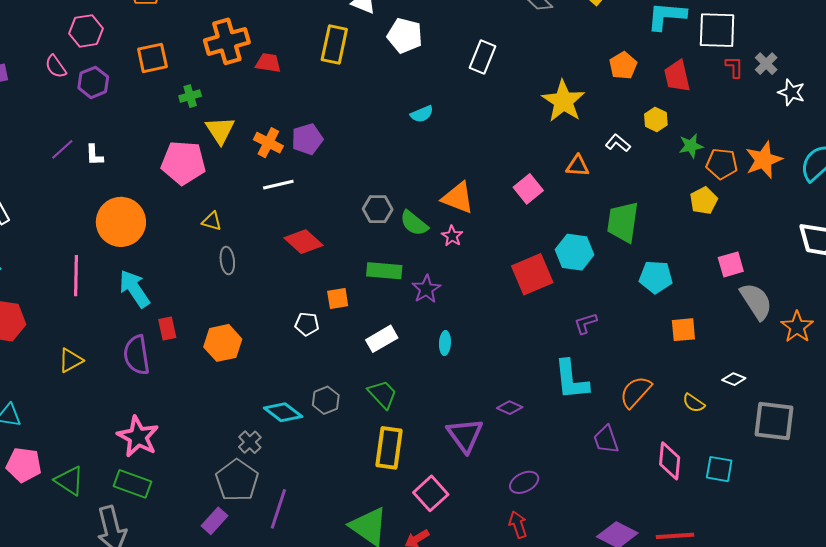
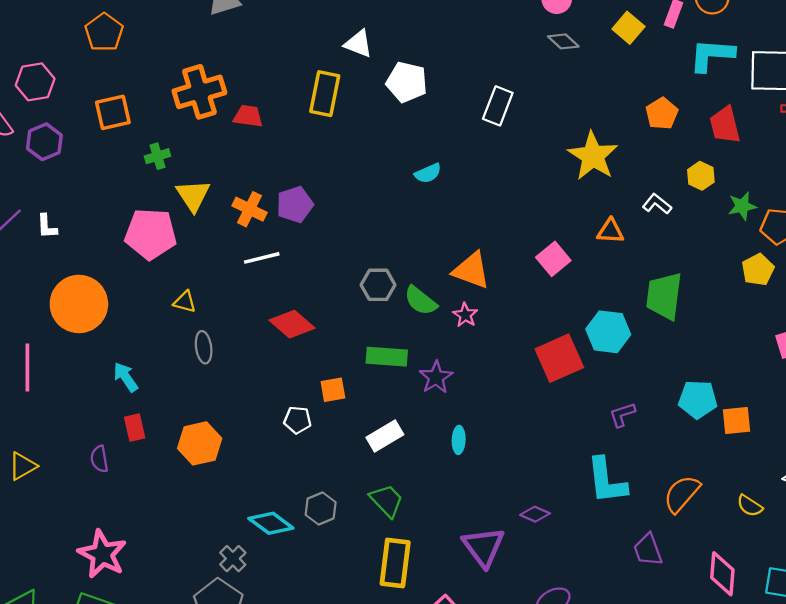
cyan pentagon: (656, 277) -> (698, 399), moved
cyan arrow: (134, 289) -> (126, 377), moved, size x0.7
purple semicircle: (137, 355) -> (99, 459), size x0.6

